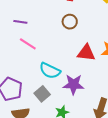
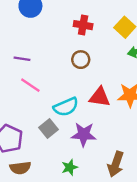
cyan semicircle: (50, 71) -> (66, 107), moved, turned -50
gray square: (42, 94) -> (48, 128), moved

